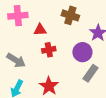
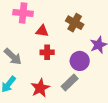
gray rectangle: (90, 73) -> (70, 82), moved

